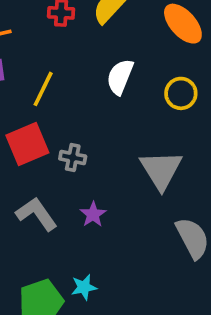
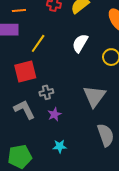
gray cross: (73, 158) -> (46, 92), moved, turned -32
cyan star: (84, 287) -> (60, 146), moved

